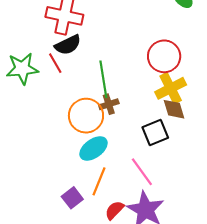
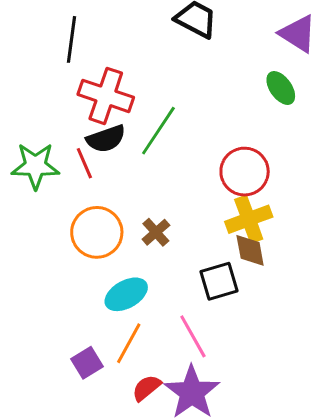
green line: (103, 79) -> (158, 131), moved, turned 36
brown cross: (109, 104) -> (156, 232), turned -30
orange circle: (86, 116) -> (97, 232), moved

